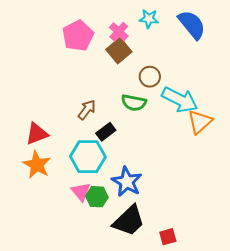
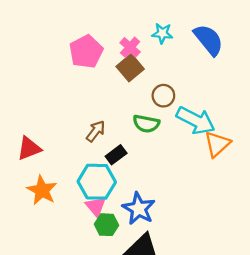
red triangle: (37, 134) -> (29, 148), moved
pink triangle: (81, 192) -> (96, 206), moved

